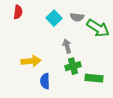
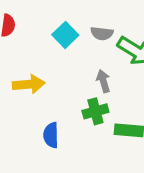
gray arrow: (67, 46) -> (103, 81), moved
yellow arrow: (31, 61) -> (29, 84), moved

